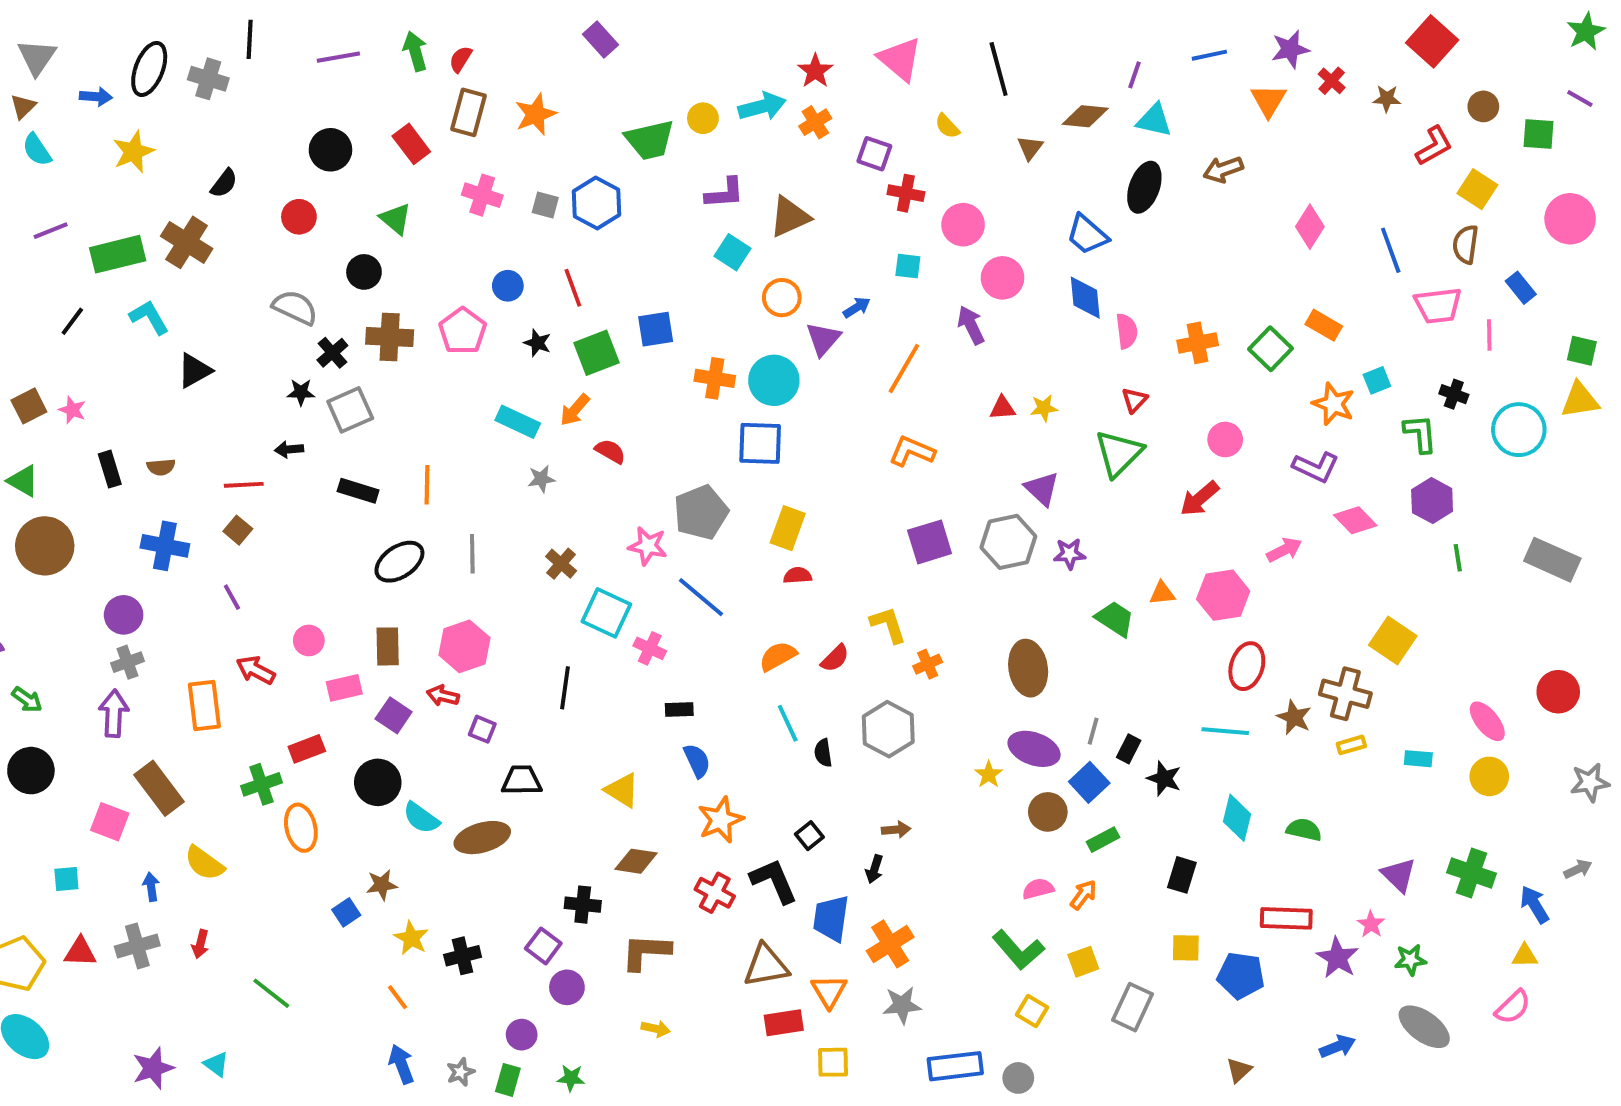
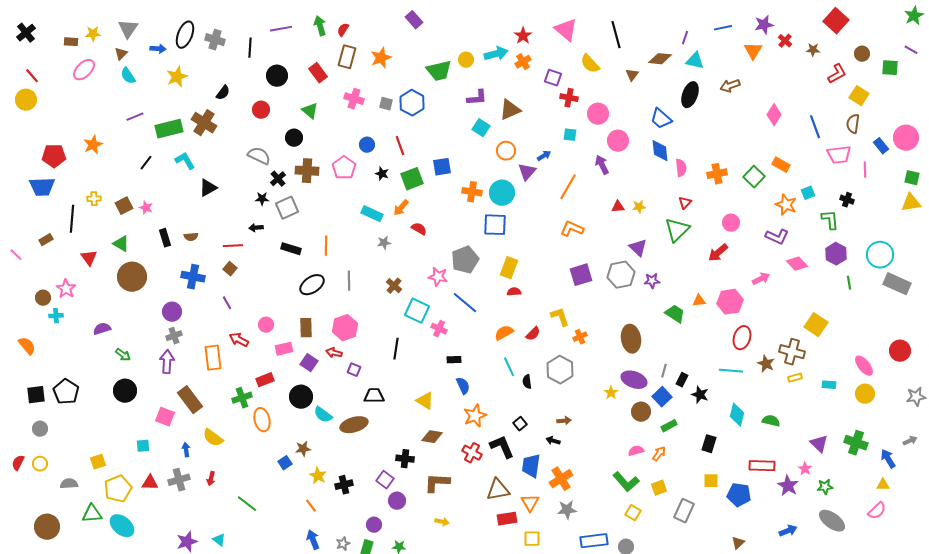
black line: (250, 39) -> (250, 48), moved
yellow semicircle: (947, 126) -> (590, 64), size x1.5
pink circle: (1570, 219) -> (906, 138), moved
cyan circle: (1519, 430) -> (880, 255), moved
black arrow: (874, 869) -> (553, 441), turned 88

